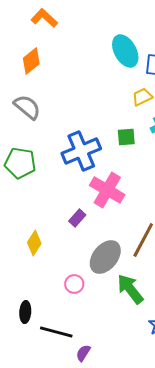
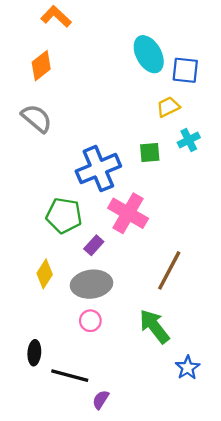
green pentagon: (20, 163) -> (64, 215), moved
gray ellipse: (105, 257) -> (92, 284), moved, turned 44

